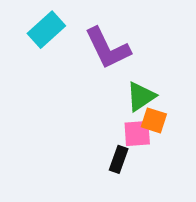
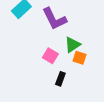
pink square: (137, 133) -> (50, 56), moved, turned 35

